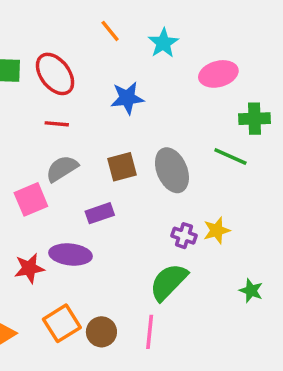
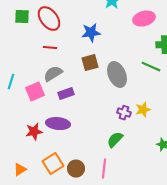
brown square: (122, 167) -> (90, 63), moved
purple rectangle: (100, 213) -> (66, 94), moved
green semicircle: (169, 282) -> (115, 140), size x0.7

